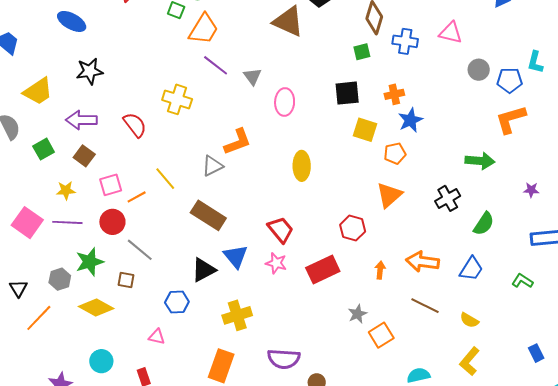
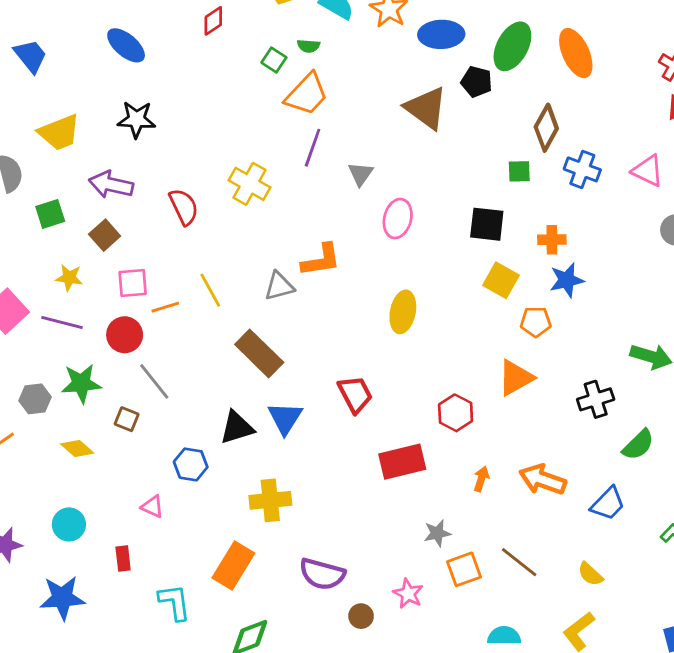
purple line: (216, 65) -> (313, 148), turned 60
pink star: (276, 263) -> (408, 594), moved
brown line: (425, 306) -> (519, 562), moved
yellow diamond: (96, 307) -> (77, 448), size x0.7

